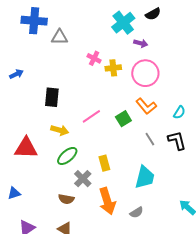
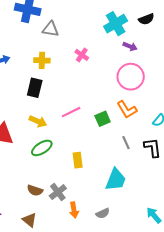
yellow cross: (113, 68) -> (42, 60), moved
gray cross: (83, 179) -> (58, 192), moved
orange arrow: (107, 201) -> (74, 210), moved, size x0.6

